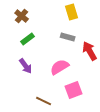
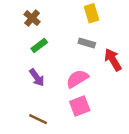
pink square: (74, 90) -> (80, 106), moved
brown line: (44, 101) -> (38, 119), moved

